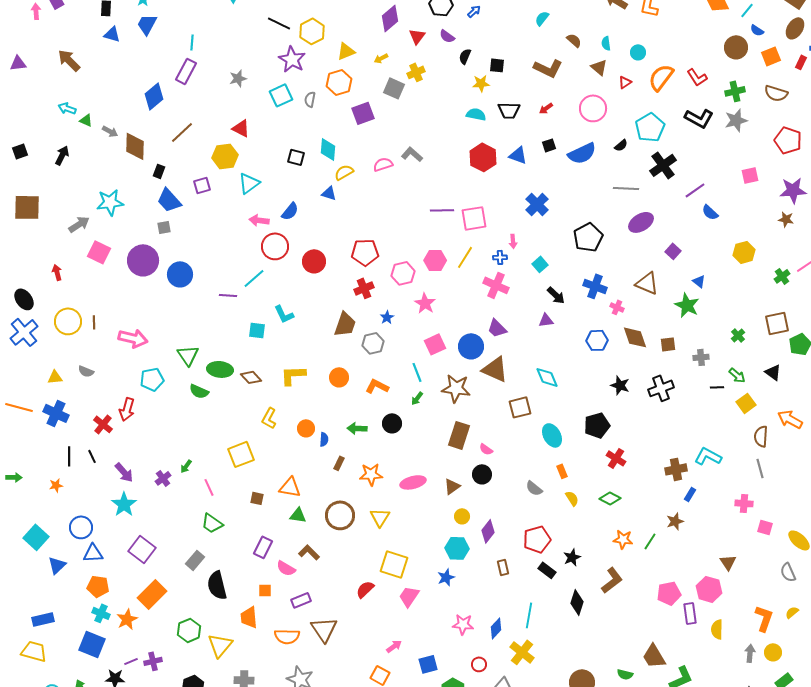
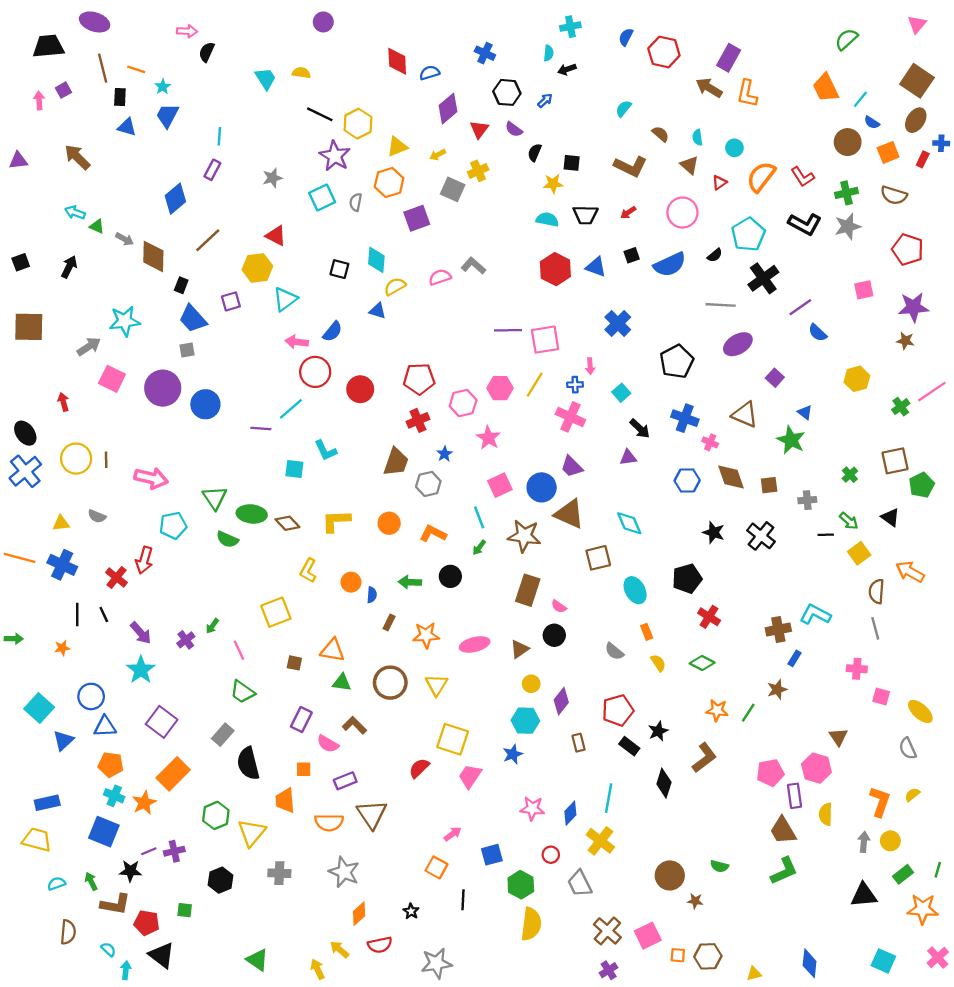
purple rectangle: (186, 71) -> (212, 170), size x0.7
black cross: (661, 388) -> (761, 536), turned -30
brown trapezoid: (654, 656) -> (783, 830), moved

